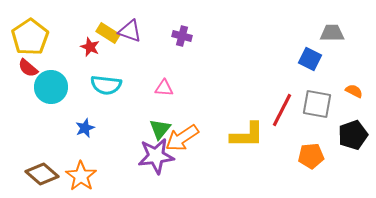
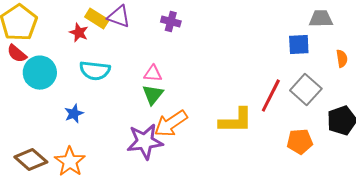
blue square: (310, 59) -> (299, 45), turned -30
orange semicircle: (354, 91) -> (342, 59), moved, turned 54
gray square: (317, 104) -> (306, 90), turned 32
green triangle: (160, 129) -> (153, 95), moved

